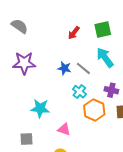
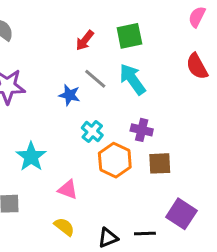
gray line: (83, 68) -> (95, 79), moved
cyan star: (40, 108) -> (31, 157), turned 30

